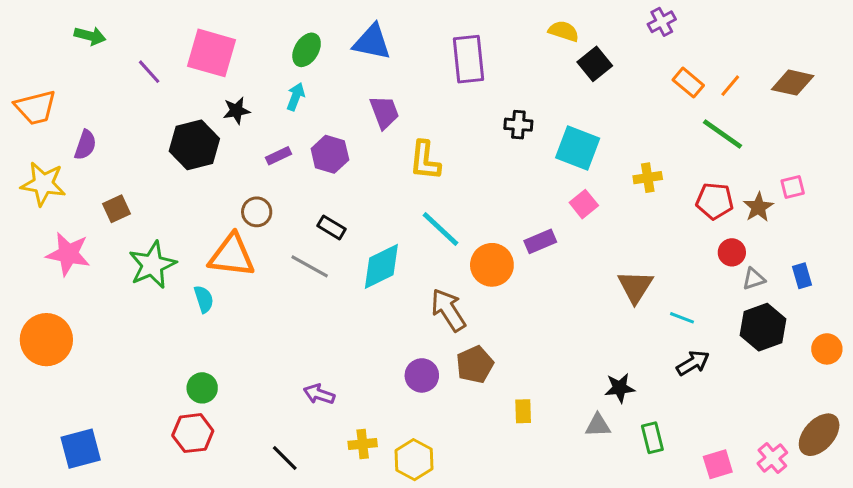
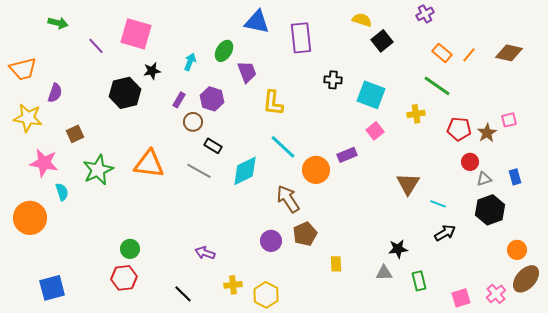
blue triangle: (372, 42) -> (257, 22), moved
green ellipse: (307, 50) -> (224, 51), moved
green line: (723, 134) -> (437, 86), moved
purple rectangle: (278, 156) -> (179, 100), turned -35
brown circle: (257, 212) -> (193, 122), moved
cyan semicircle: (204, 299) -> (62, 192), moved
orange circle: (827, 349) -> (517, 250), moved

